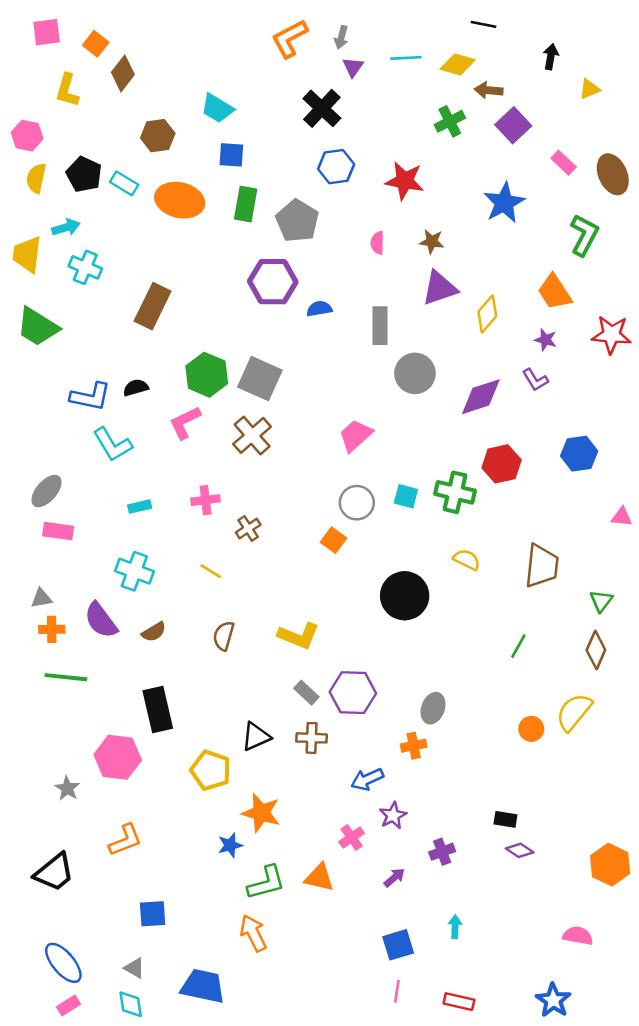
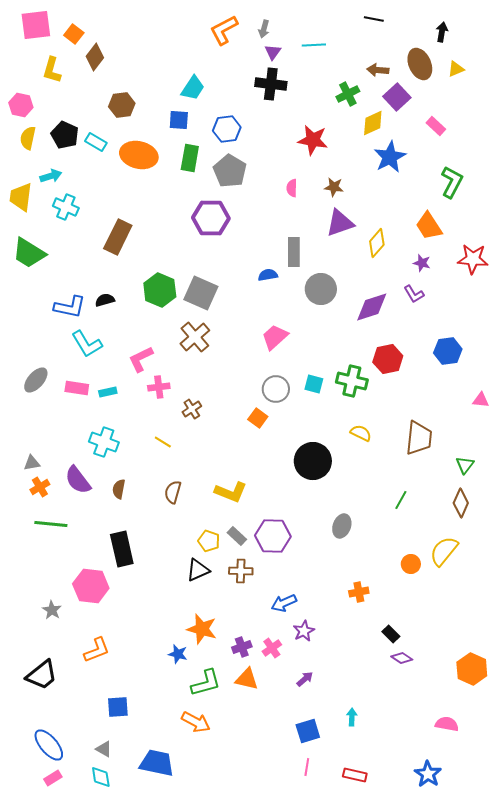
pink square: (47, 32) -> (36, 25), size x1.4
black arrow: (551, 57) -> (442, 32), moved
yellow diamond: (458, 64) -> (373, 123), moved, turned -40
cyan trapezoid: (217, 108) -> (193, 88), moved, turned -88
black cross: (322, 108) -> (271, 84), moved, turned -36
blue hexagon: (336, 167) -> (227, 129), moved
brown ellipse: (613, 174) -> (420, 64), moved
blue semicircle: (319, 309) -> (268, 275), moved
pink L-shape: (185, 423) -> (141, 359), moved
pink rectangle: (58, 531) -> (77, 388), moved
orange cross: (52, 629) -> (40, 487), turned -30
brown semicircle: (154, 632) -> (119, 489), turned 132
gray ellipse: (433, 708) -> (342, 526), moved
orange cross: (414, 746) -> (359, 592), moved
yellow pentagon: (211, 770) -> (209, 541), moved, size x0.7
black rectangle: (505, 819) -> (391, 634), turned 36
blue star: (230, 845) -> (178, 654), turned 30
purple cross: (442, 852) -> (242, 647), moved
orange arrow: (253, 933) -> (196, 722), turned 144

